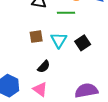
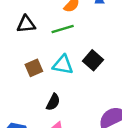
cyan triangle: (59, 40) -> (63, 65), turned -36

